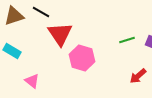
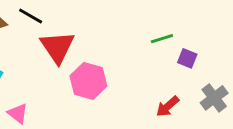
green line: (127, 40) -> (162, 39), moved

